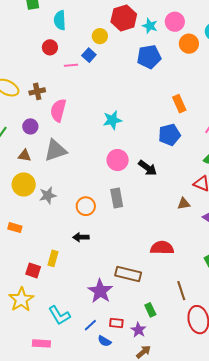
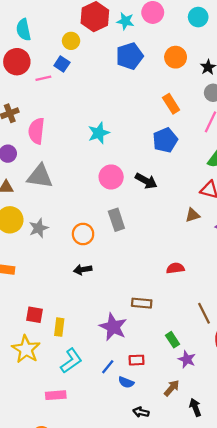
orange circle: (189, 44) -> (176, 57), moved
red circle: (50, 47) -> (17, 62), size x1.5
gray triangle: (55, 150) -> (40, 176), turned 35
red semicircle: (162, 248) -> (175, 268), size x0.7
yellow rectangle: (53, 258) -> (59, 327), moved
brown rectangle: (128, 274) -> (142, 303), size x0.7
cyan L-shape: (59, 315) -> (71, 361), turned -85
purple star: (138, 330) -> (187, 359), moved

